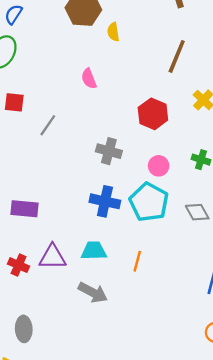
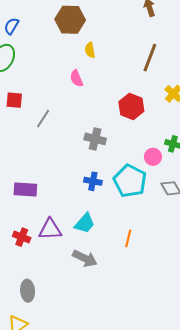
yellow semicircle: (113, 32) -> (90, 50), moved
pink circle: (159, 166) -> (153, 157), moved
blue cross: (105, 201) -> (93, 181), size x0.7
cyan trapezoid: (94, 251) -> (85, 223), turned 135
orange line: (137, 261) -> (128, 238), moved

